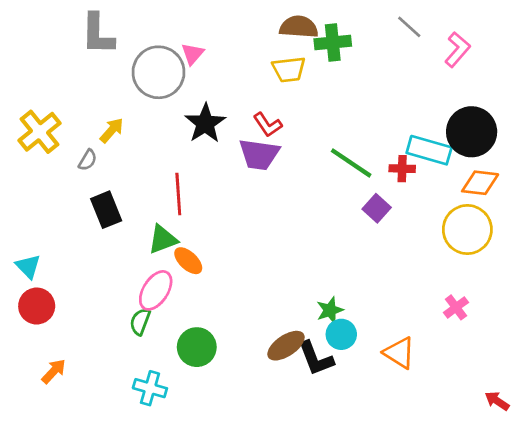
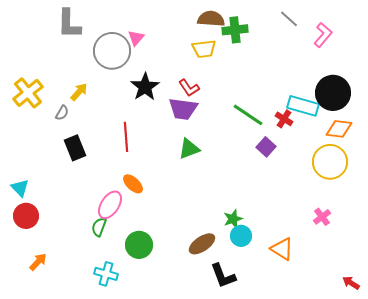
red cross: (402, 169) -> (284, 119), turned 30
green triangle: (163, 239) -> (189, 149), moved
black L-shape: (316, 358) -> (223, 276), moved

